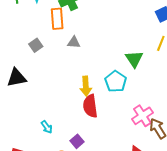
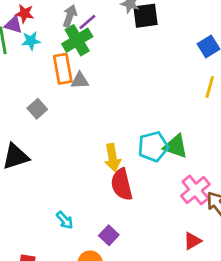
gray triangle: (74, 42) -> (80, 81), moved
green triangle: (134, 59) -> (176, 146), moved, turned -30
cyan pentagon: (116, 81) -> (153, 147), turned 30

